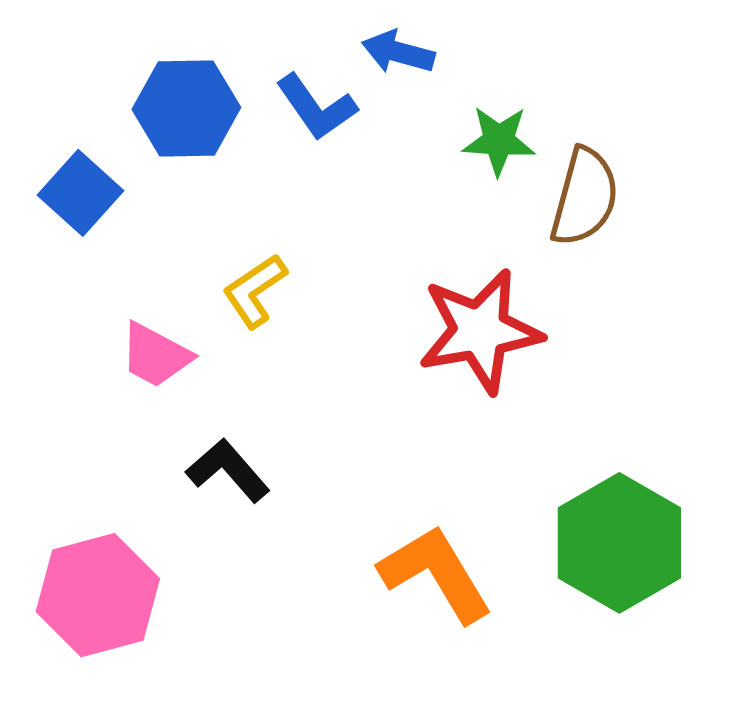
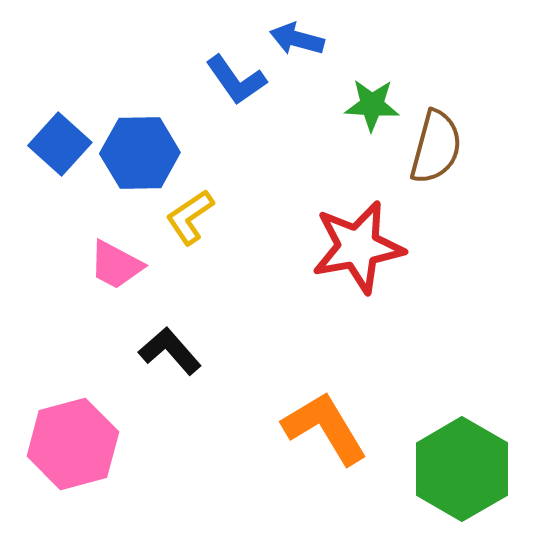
blue hexagon: (186, 108) -> (140, 153), moved
green hexagon: (619, 543) -> (462, 469), moved

